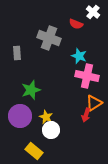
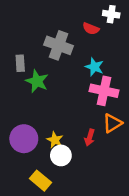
white cross: (93, 12) -> (111, 14), turned -32
green star: (31, 90) -> (37, 81), moved, turned -30
red arrow: (86, 115) -> (90, 138), moved

